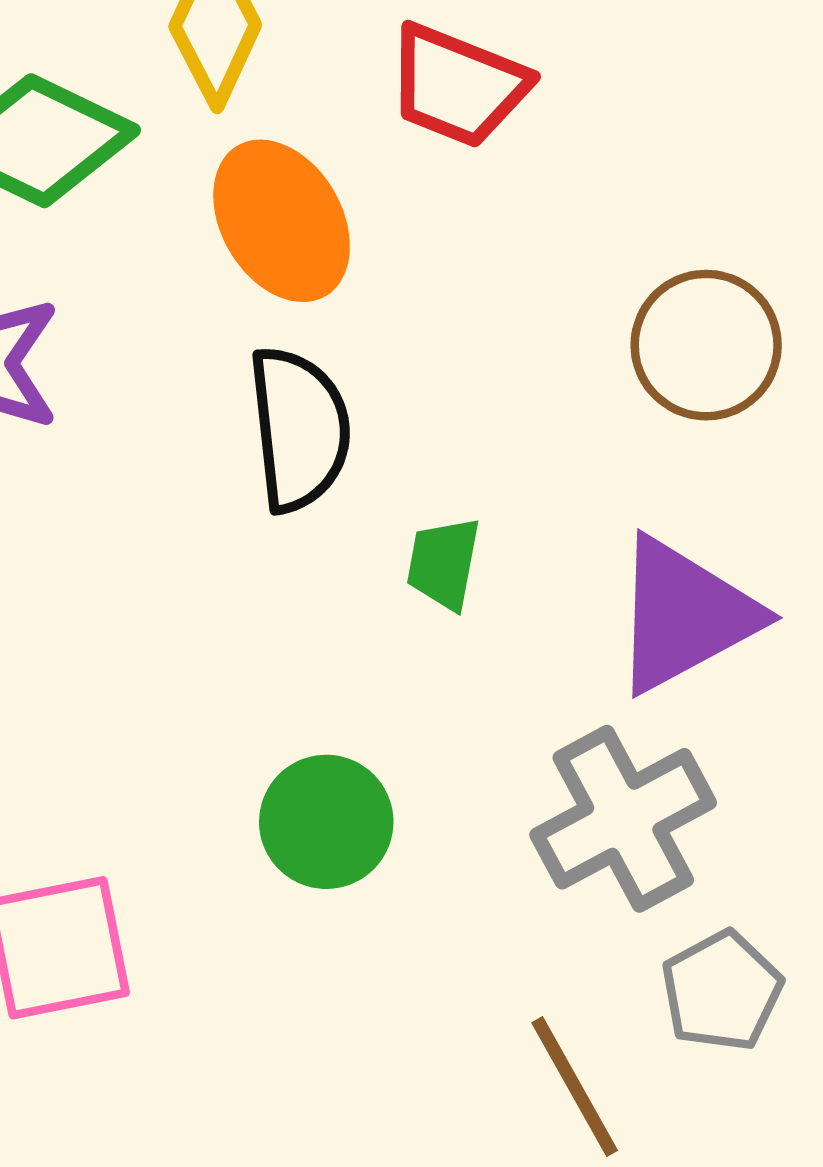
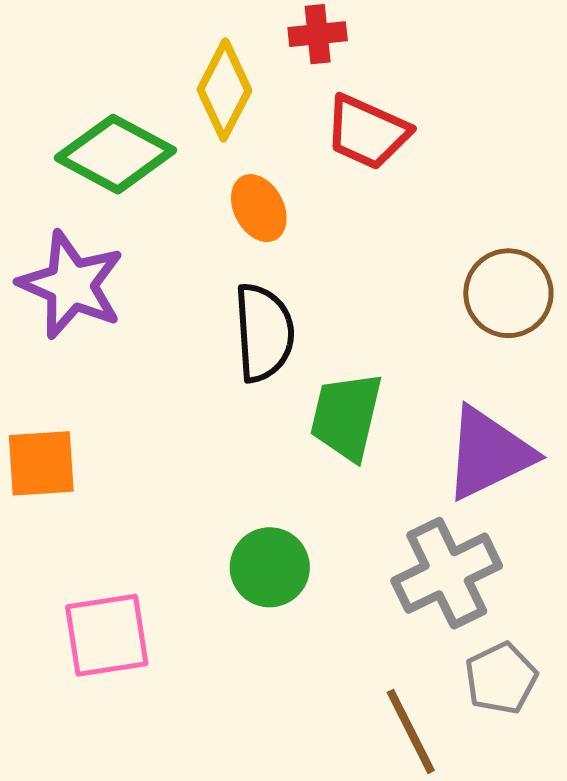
orange ellipse: (282, 221) -> (259, 208), size x0.7
green trapezoid: (443, 563) -> (346, 416), size x1.6

